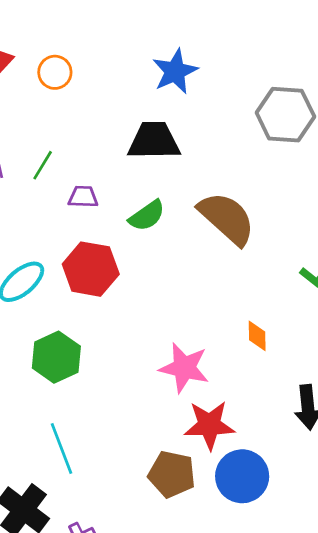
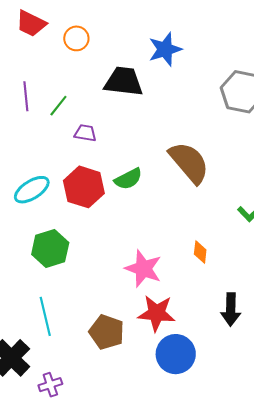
black trapezoid: (154, 141) -> (124, 82), moved
green semicircle: (147, 216) -> (128, 179), moved
brown pentagon: (172, 474) -> (107, 332), moved

